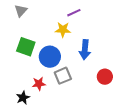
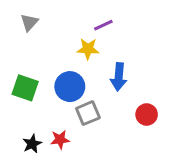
green square: (26, 47) -> (25, 88), moved
red star: (39, 84) -> (60, 140), moved

